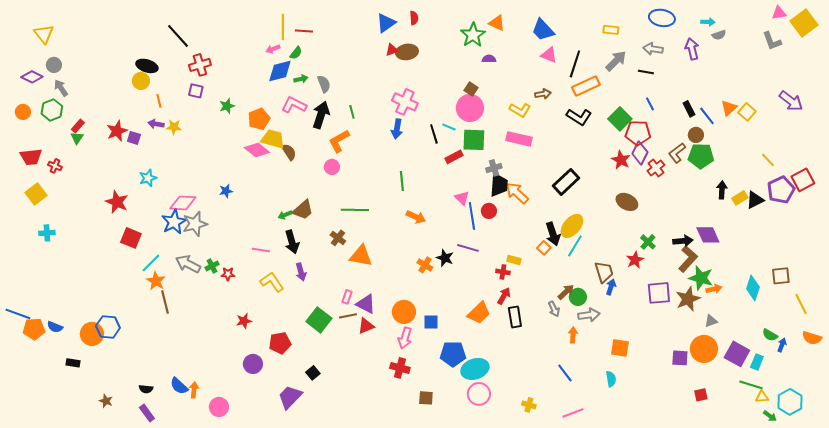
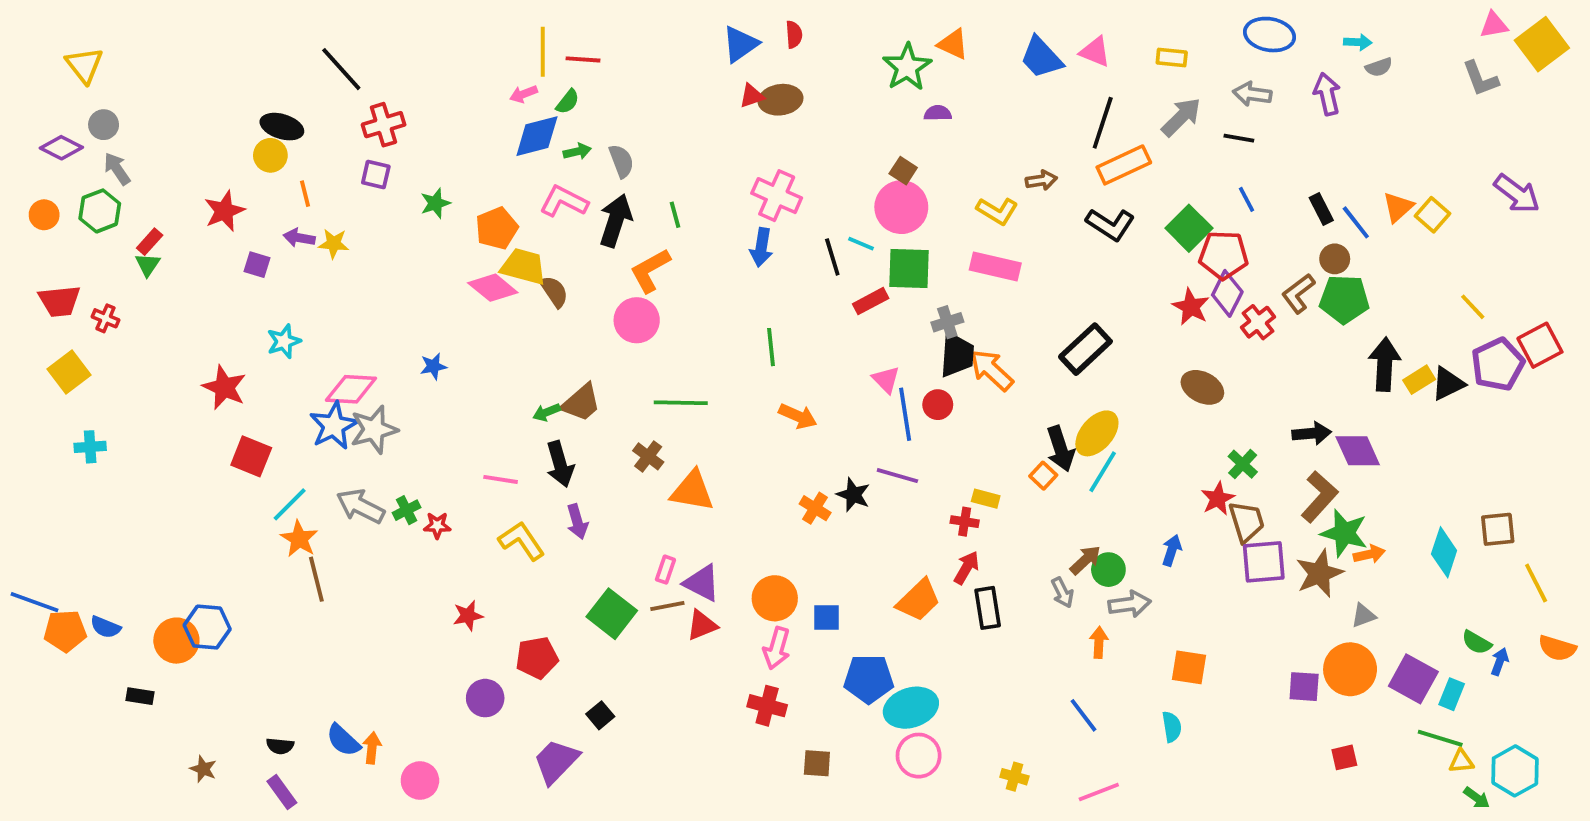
pink triangle: (549, 55) -> (1095, 52), moved
red star: (117, 131) -> (224, 211), moved
pink circle: (332, 167) -> (637, 320), size x1.5
black arrow: (722, 190) -> (1385, 364), size x1.5
black arrow: (683, 241) -> (1312, 433), moved
brown trapezoid: (604, 272) -> (1247, 522), moved

